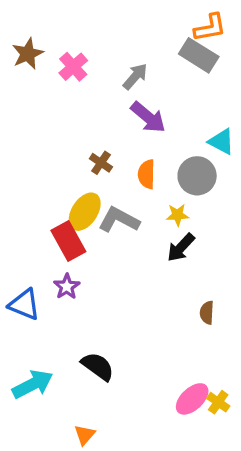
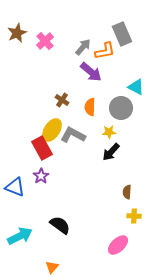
orange L-shape: (210, 28) -> (105, 51), moved
gray rectangle: (199, 55) -> (122, 34), turned 35
yellow cross: (218, 402) -> (134, 216), moved, turned -32

